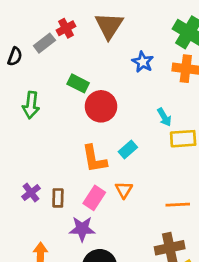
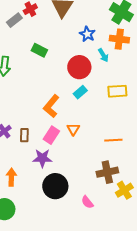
red circle: (101, 106) -> (79, 67), moved
cyan arrow: (164, 117) -> (103, 55), moved
cyan rectangle: (128, 149) -> (80, 92), moved
orange L-shape: (94, 159) -> (51, 106), turned 50

